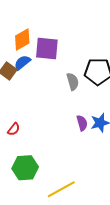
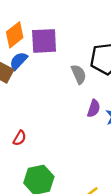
purple semicircle: (82, 123) -> (94, 108), moved, turned 42

